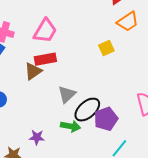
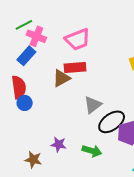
pink trapezoid: (45, 31) -> (78, 39), turned 32
green arrow: (71, 126) -> (92, 151), moved

